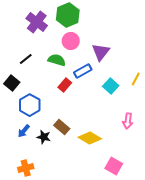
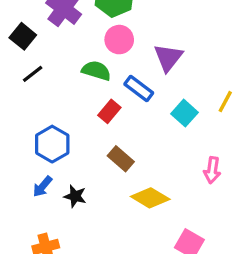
black line: (26, 59) -> (33, 74), moved
blue rectangle: (83, 71) -> (139, 89), turned 66
black square: (12, 83) -> (23, 36), moved
brown rectangle: (62, 127) -> (121, 159), moved

